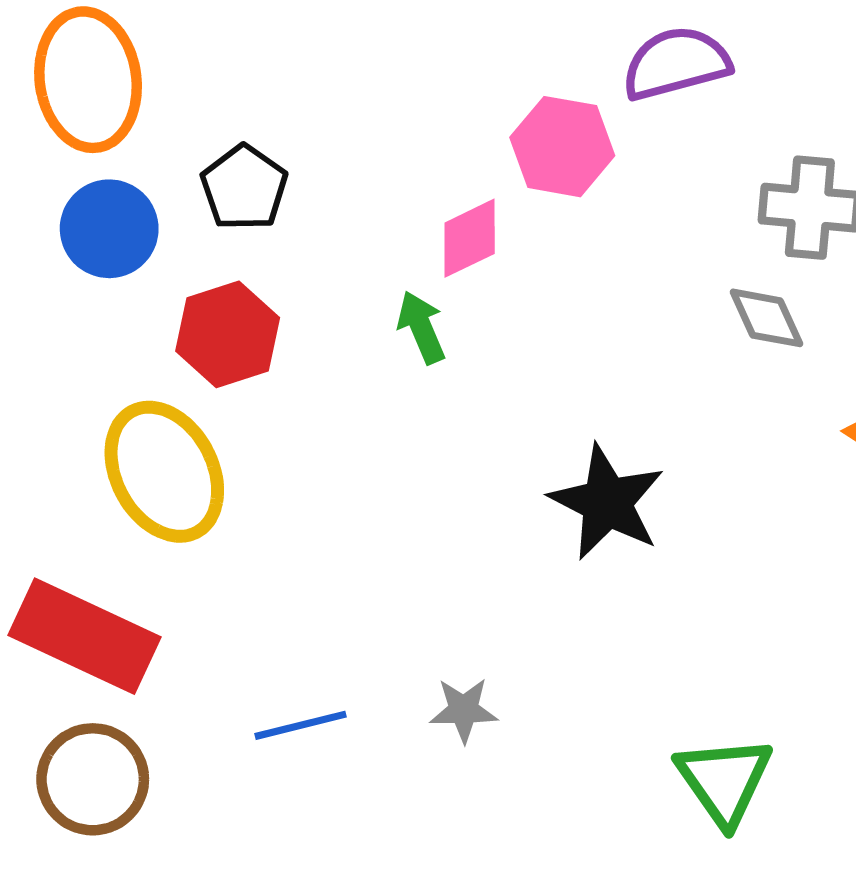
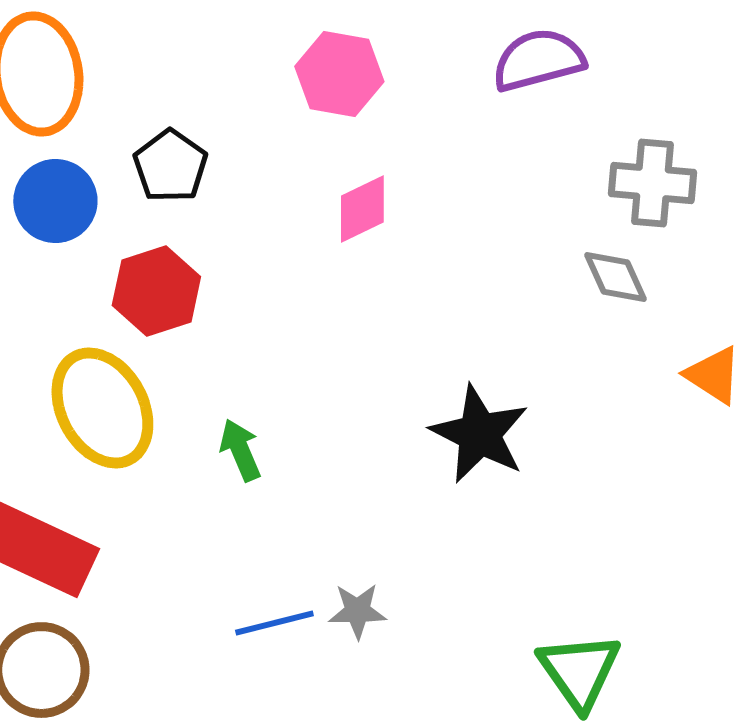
pink hexagon: (562, 147) -> (339, 74), moved
green arrow: (421, 327) -> (240, 450), moved
blue line: (300, 725) -> (274, 623), moved

